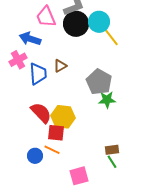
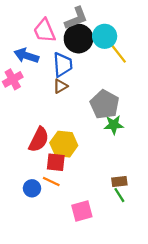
blue trapezoid: (38, 74) -> (63, 65), moved
red semicircle: (41, 113) -> (39, 140), turned 70

